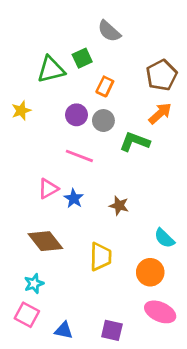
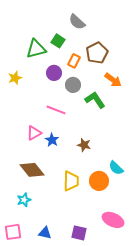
green square: (82, 58) -> (58, 41), turned -32
brown pentagon: (162, 75) -> (97, 53), moved
orange arrow: (160, 113) -> (113, 80), turned 78
purple circle: (76, 115) -> (54, 73), moved
green L-shape: (135, 142) -> (95, 100), turned 35
orange circle: (150, 272) -> (99, 181), moved
pink square: (27, 315) -> (13, 232), moved, turned -36

